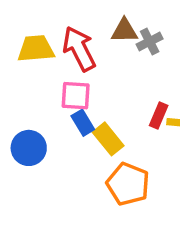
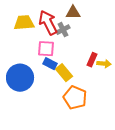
gray cross: (150, 42) -> (63, 30), moved
blue rectangle: (83, 123) -> (50, 64), turned -32
blue circle: (29, 148) -> (20, 78), size x1.4

